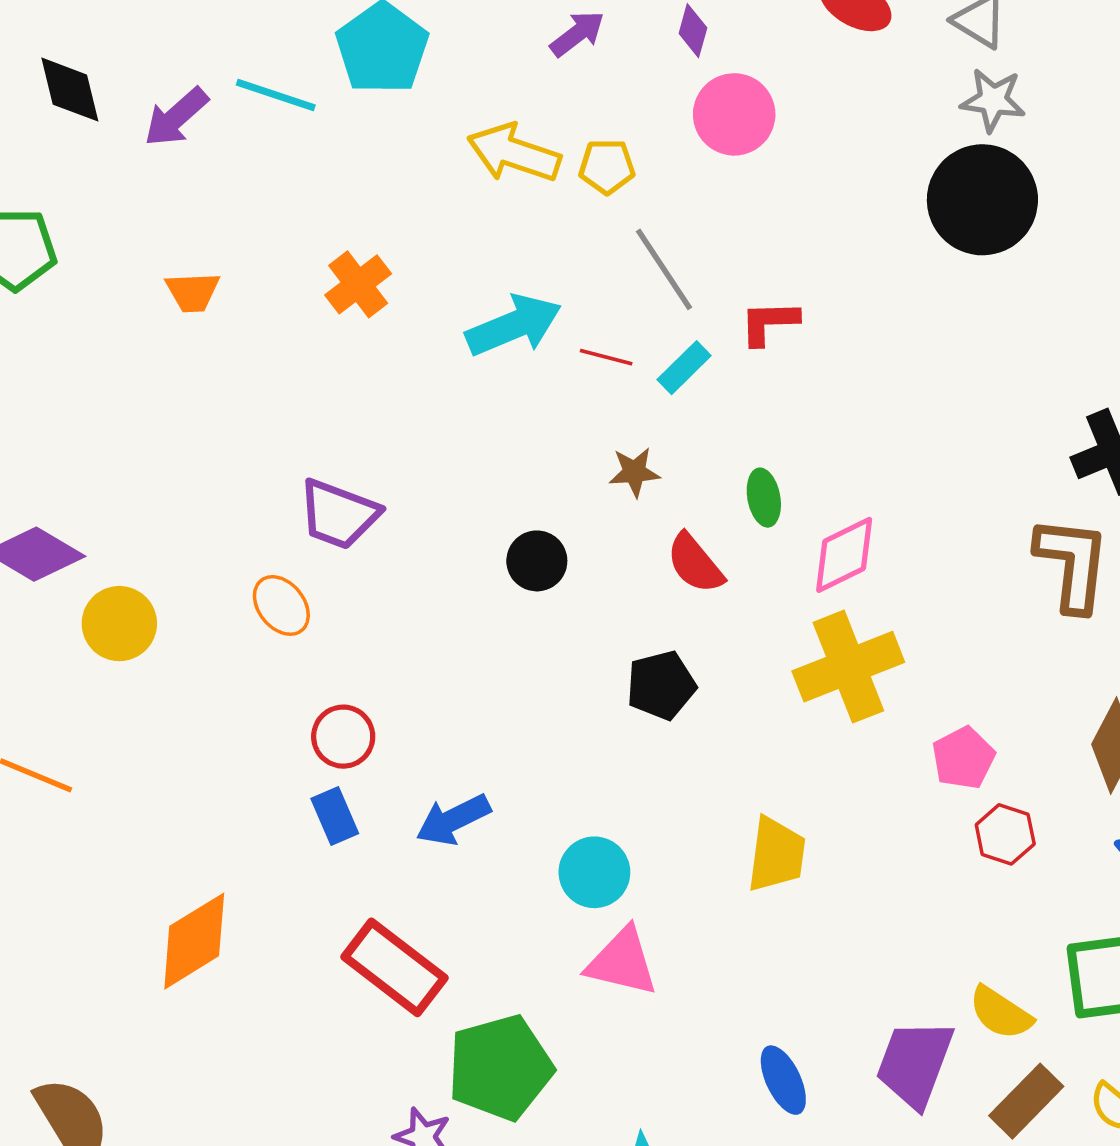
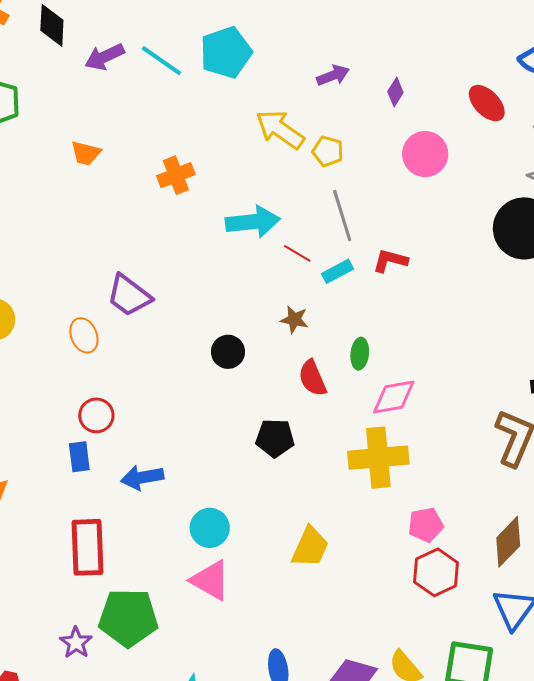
pink circle: (734, 114) -> (425, 154), moved
red hexagon: (1005, 834) -> (436, 572), size x1.4
red rectangle: (394, 967) -> (87, 547), turned 34

